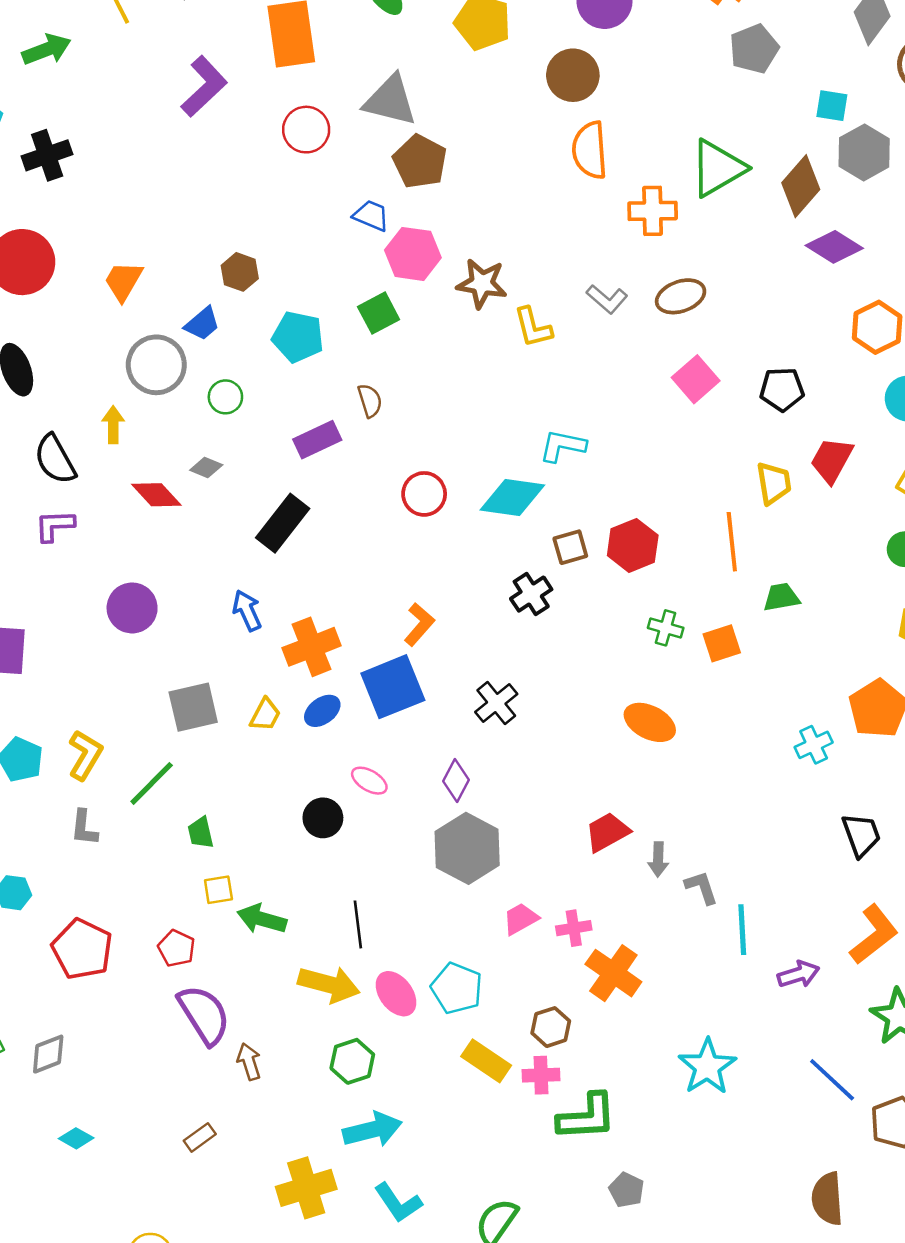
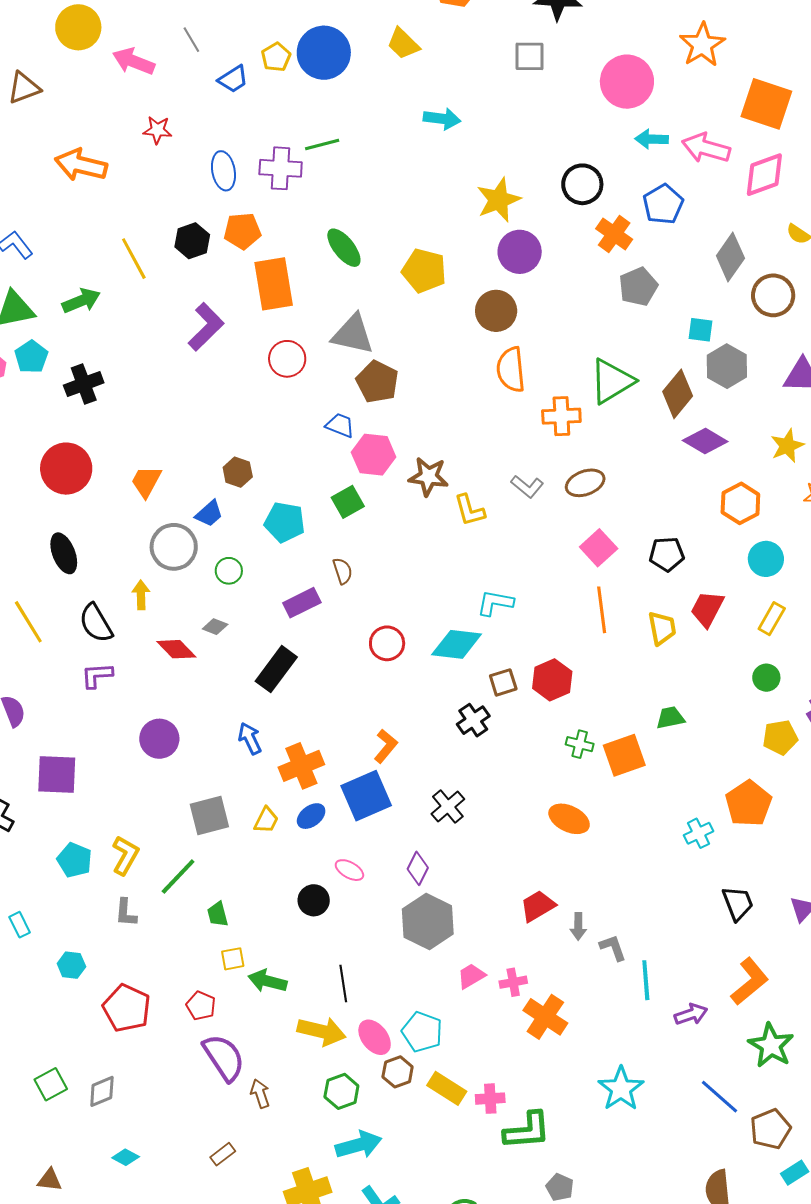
orange line: (732, 542) -> (602, 610), moved
orange square: (722, 643) -> (624, 755), size x1.4
brown hexagon: (551, 1027) -> (398, 1072), moved

